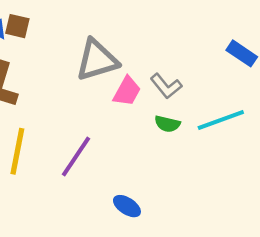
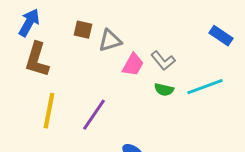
brown square: (17, 26) -> (83, 30), moved
gray triangle: (97, 60) -> (110, 41), size x0.7

